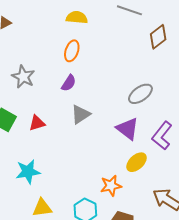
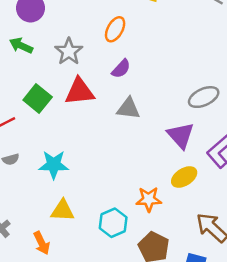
orange ellipse: (72, 51) -> (115, 29), moved
gray triangle: (81, 114) -> (128, 108), turned 30
red triangle: (37, 123) -> (80, 92), moved, size x1.5

